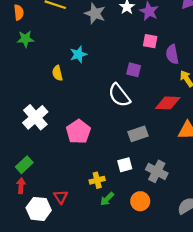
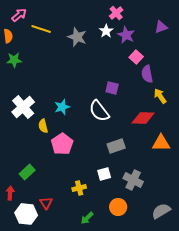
pink square: (150, 41) -> (136, 57), moved, turned 32
cyan star: (78, 54) -> (62, 107), moved
yellow semicircle: (57, 73) -> (43, 126), moved
white cross: (35, 117) -> (23, 107), moved
green rectangle: (24, 165) -> (27, 172), moved
green arrow: (107, 199) -> (87, 218), moved

